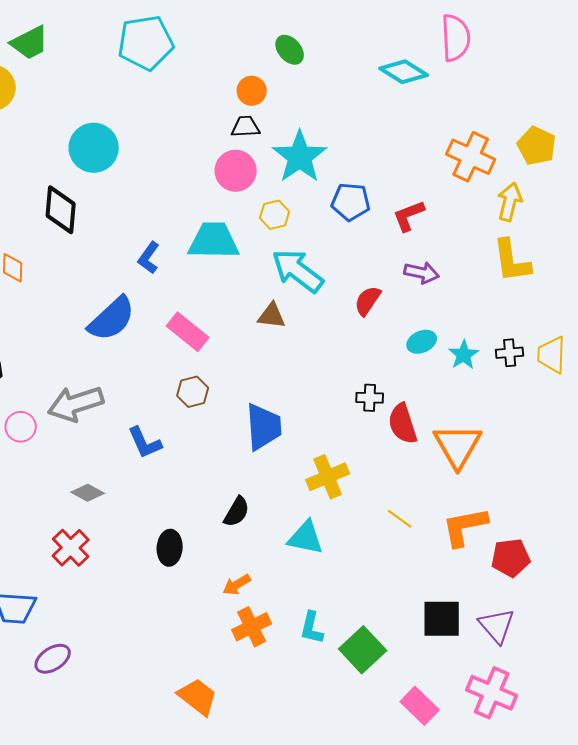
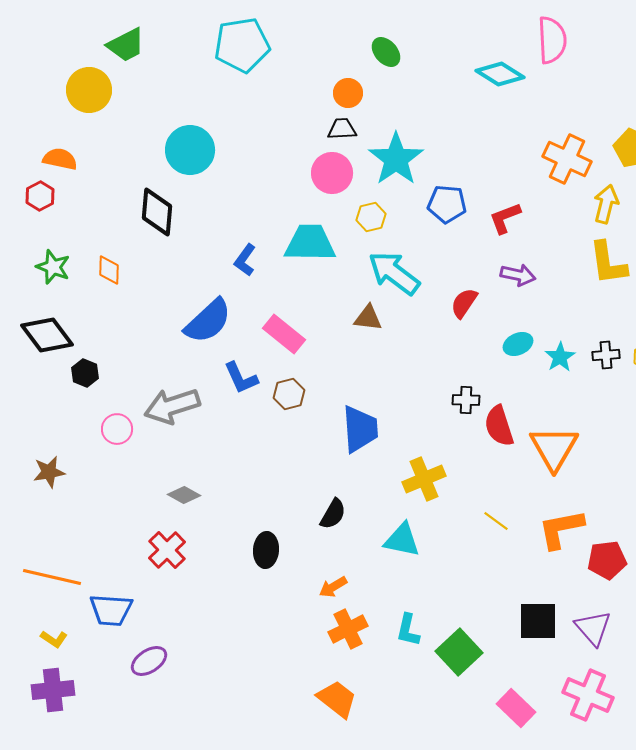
blue L-shape: (145, 443) -> (241, 378), moved
orange trapezoid: (198, 697) -> (337, 699), moved

